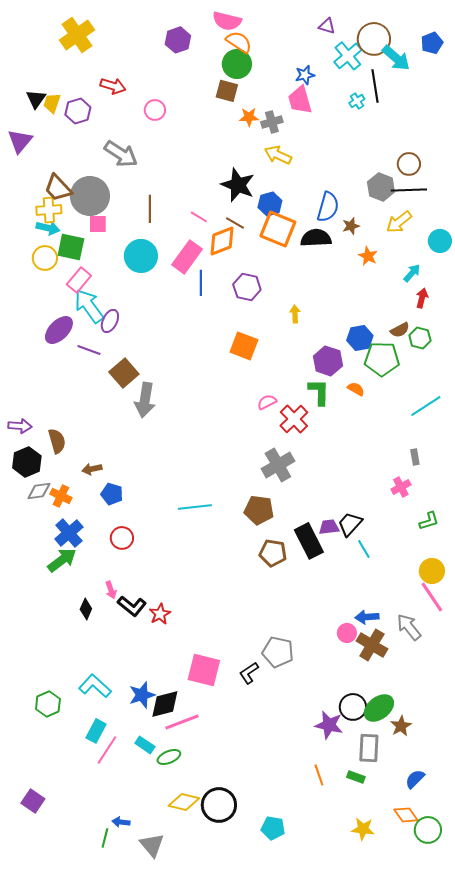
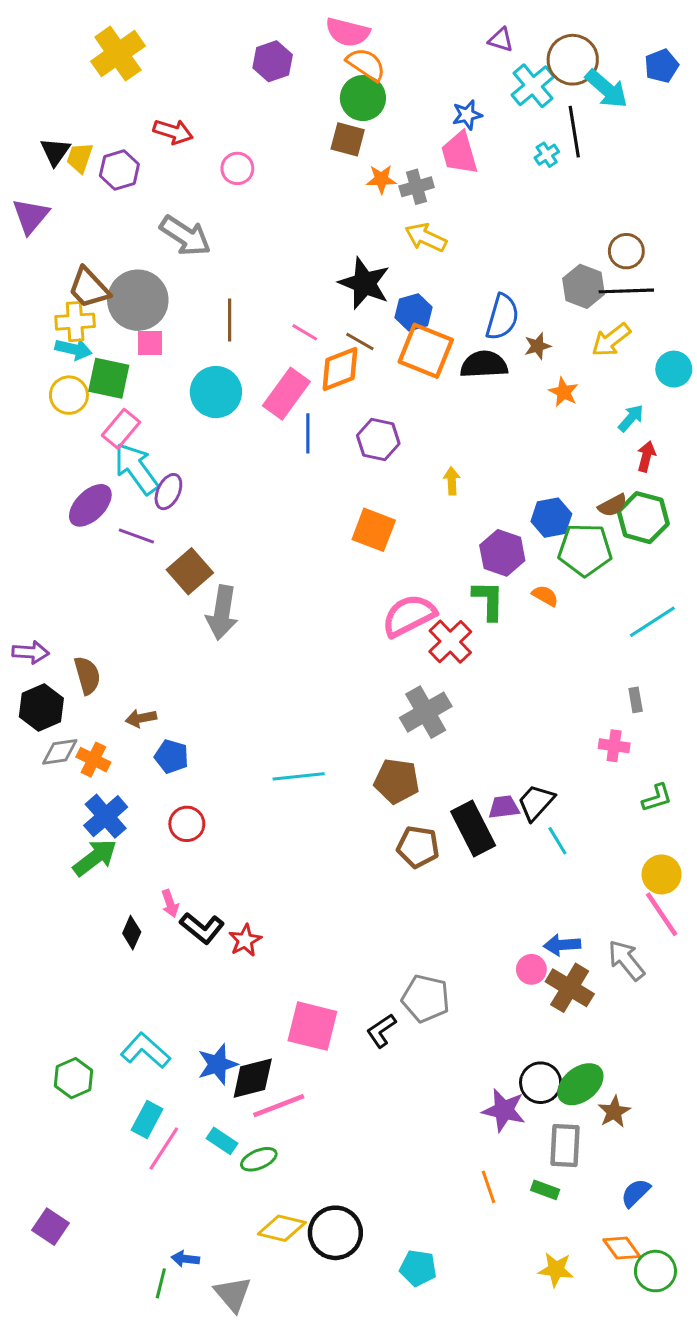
green hexagon: (420, 338) -> (643, 518), size x1.5
pink semicircle: (267, 402) -> (409, 616), size x1.8
pink cross: (401, 487) -> (614, 746), turned 36

